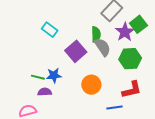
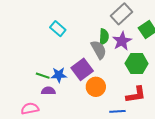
purple star: (125, 32) -> (122, 41), moved
gray semicircle: (103, 47) -> (99, 50), moved
purple square: (76, 51) -> (82, 69), moved

